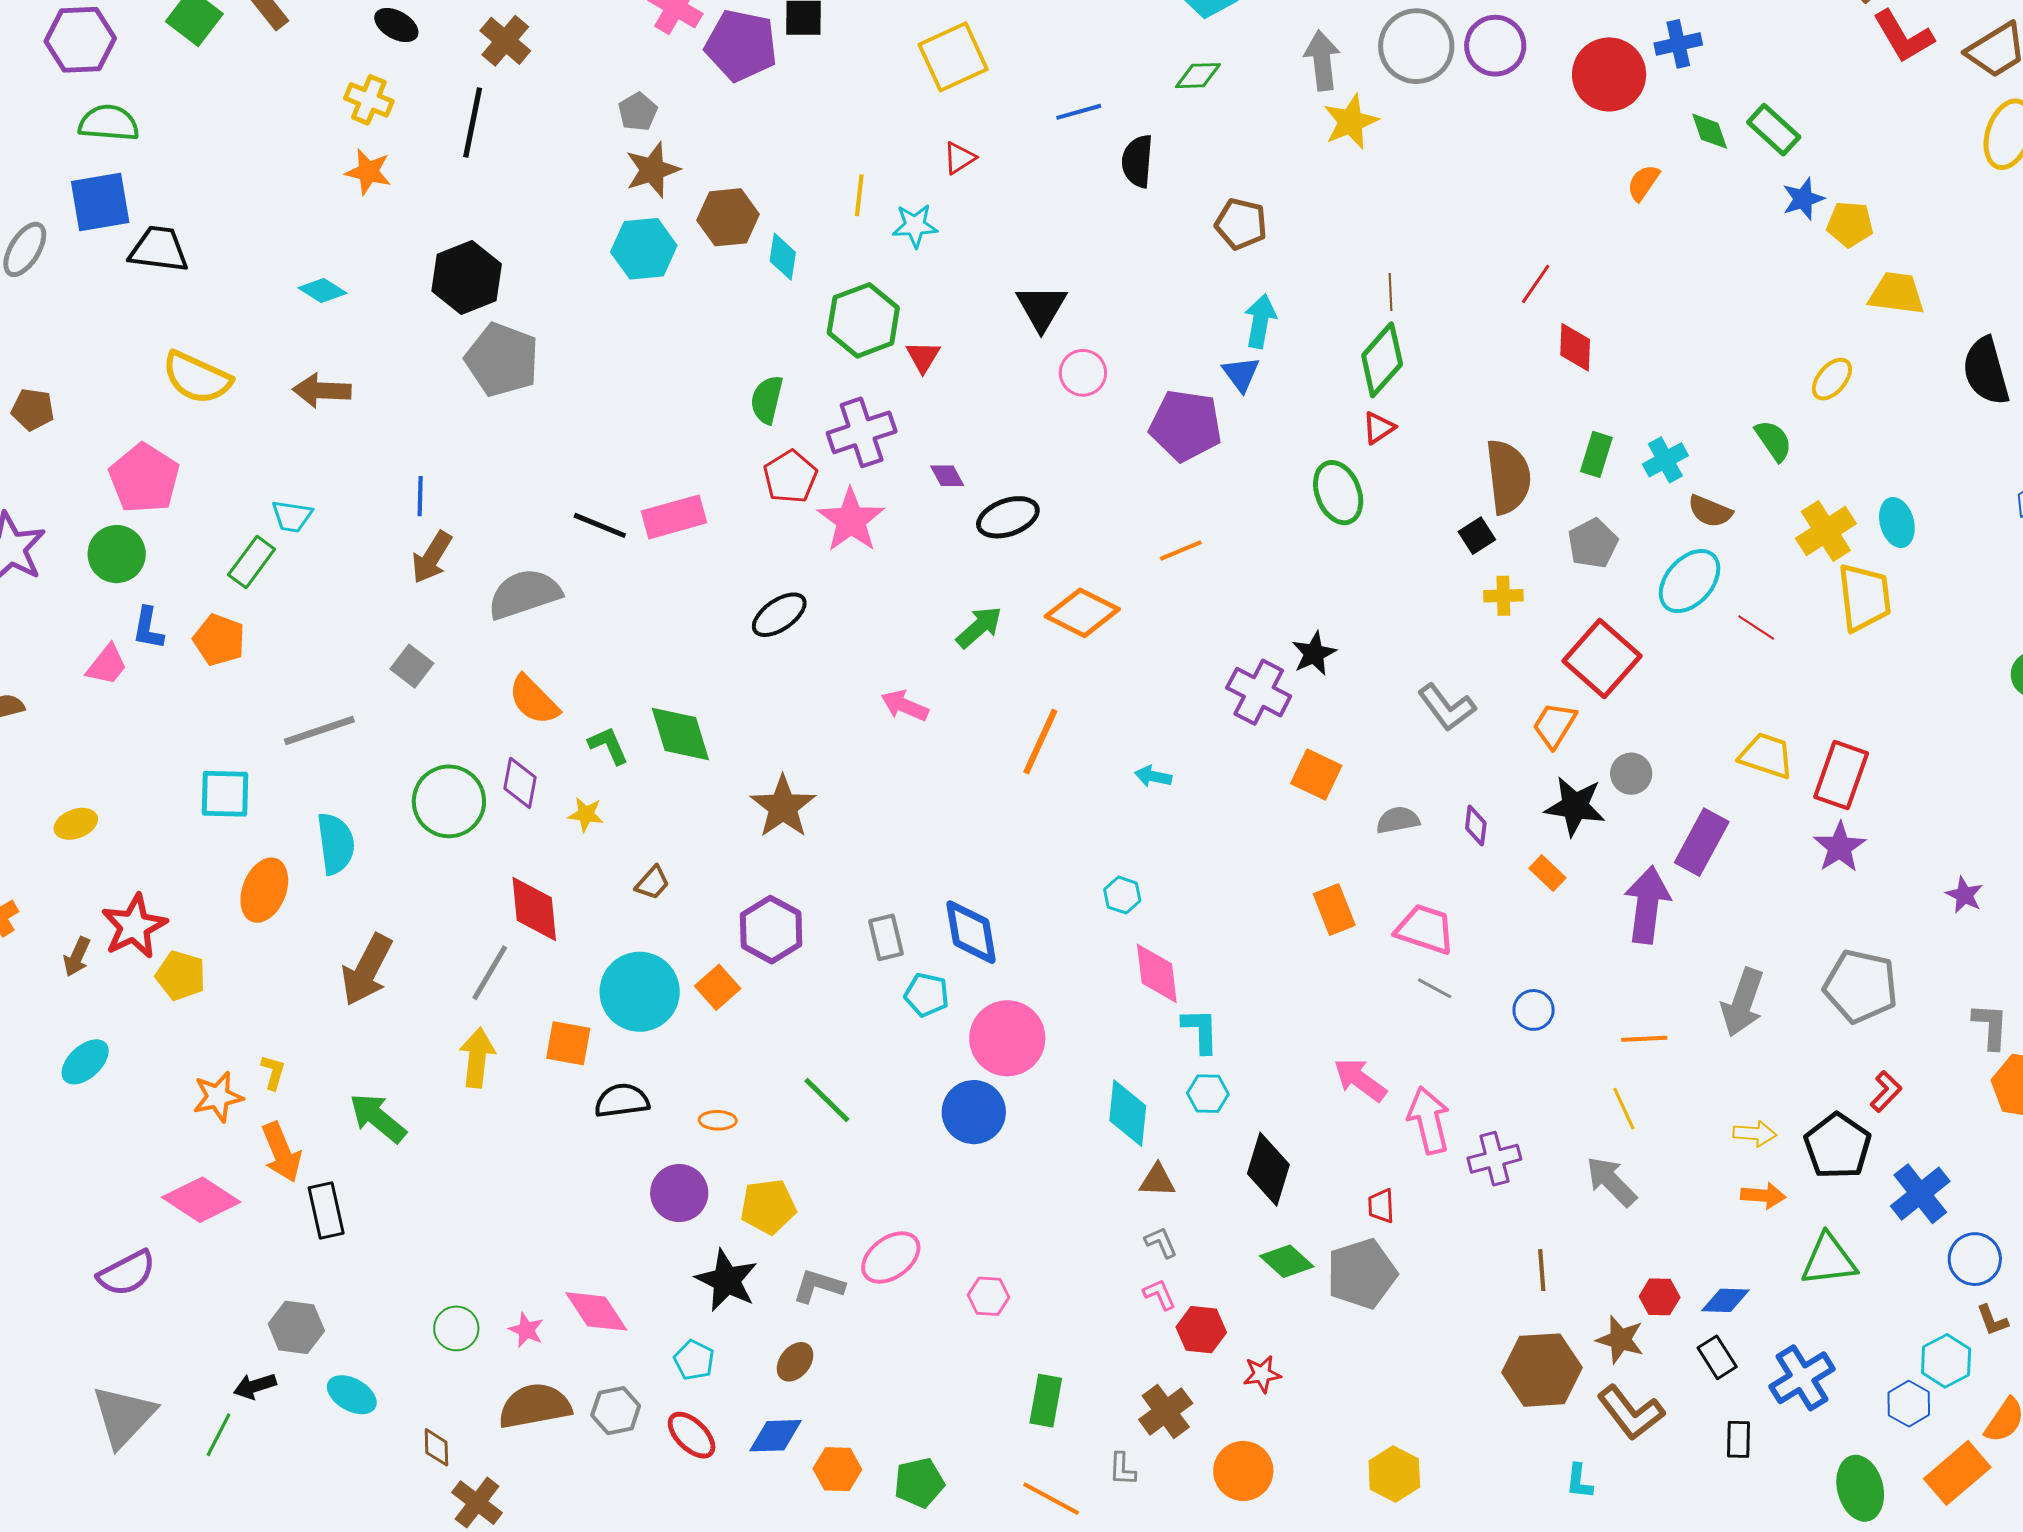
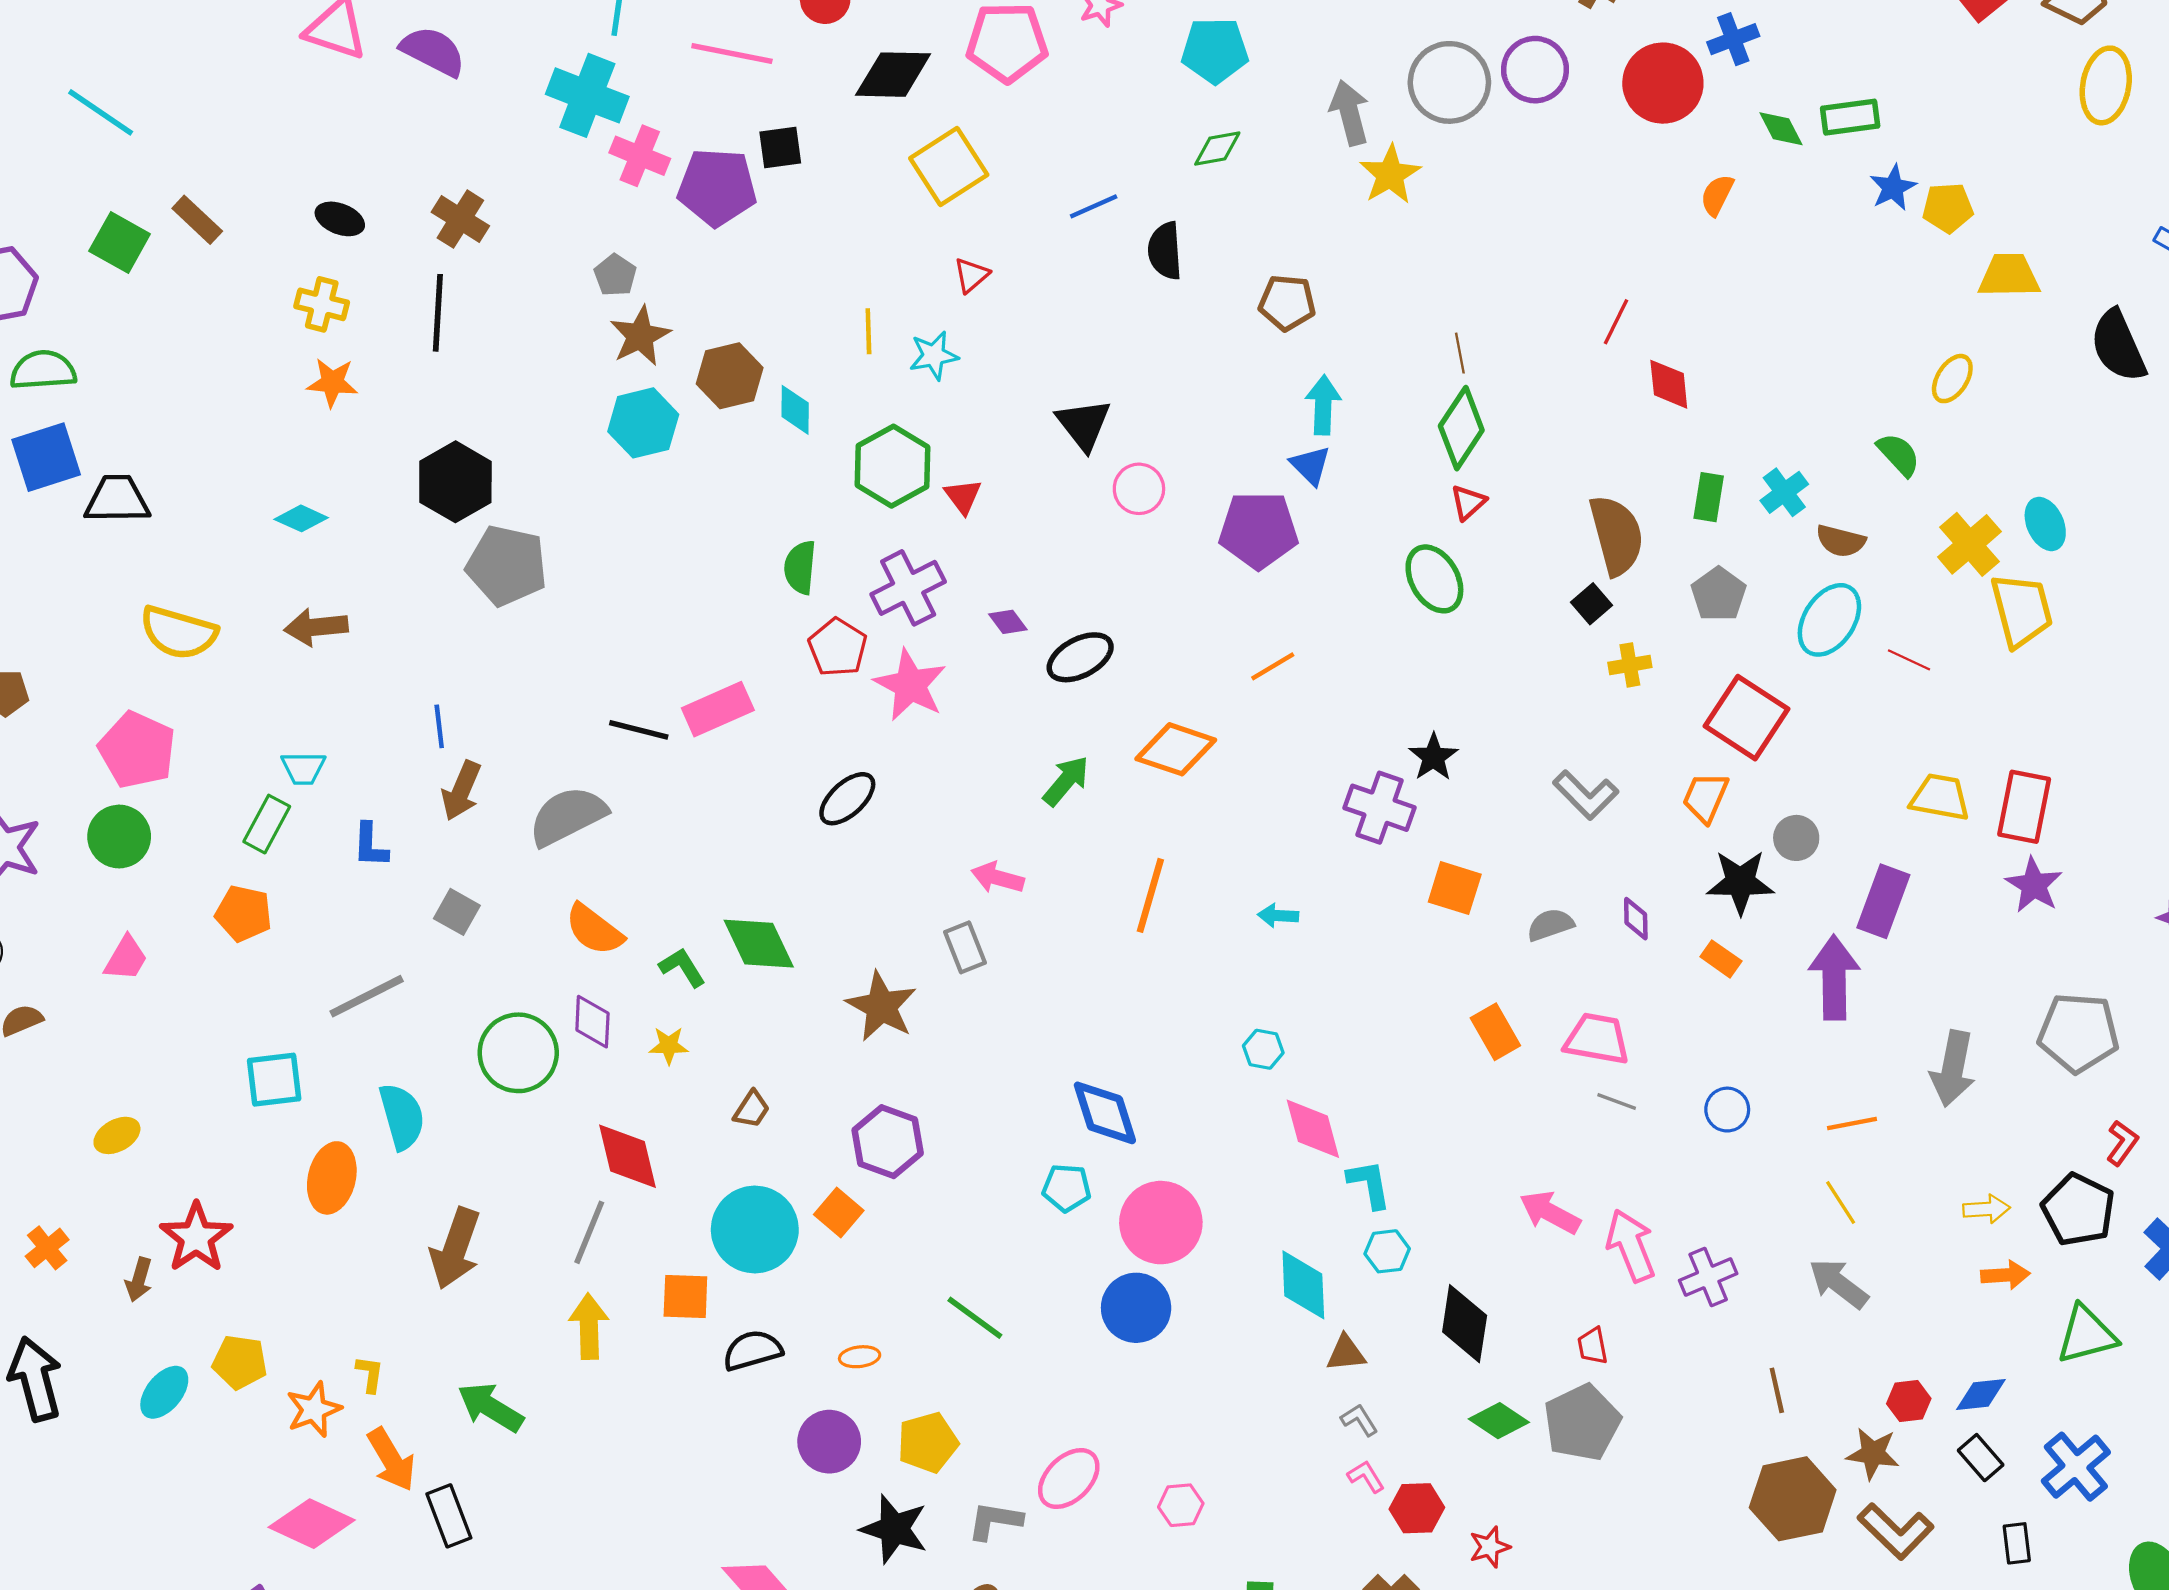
green rectangle: (1774, 130) -> (1850, 117), turned -42
blue L-shape: (148, 628) -> (370, 845), moved
gray rectangle: (886, 937) -> (965, 947), moved
yellow pentagon: (181, 976) -> (240, 1362), moved

